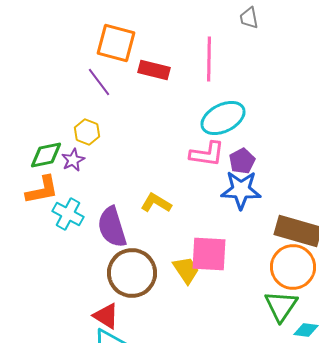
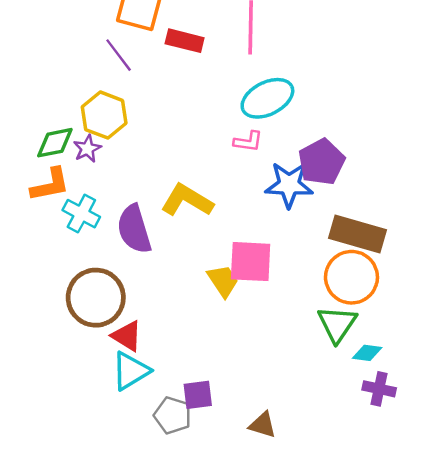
yellow hexagon: (87, 132) -> (104, 115), size x1.5
pink L-shape: (207, 154) -> (248, 142), size x0.7
purple pentagon: (242, 161) -> (321, 162), moved, size x1.5
yellow L-shape: (156, 203) -> (187, 200), size x1.4
brown circle: (132, 273) -> (96, 298), moved

